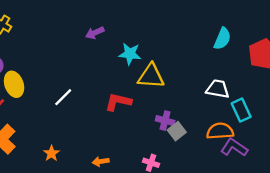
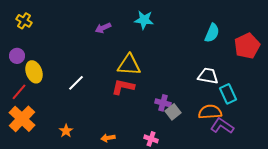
cyan star: (130, 54) -> (144, 20), moved
yellow triangle: (151, 76) -> (129, 65), moved

